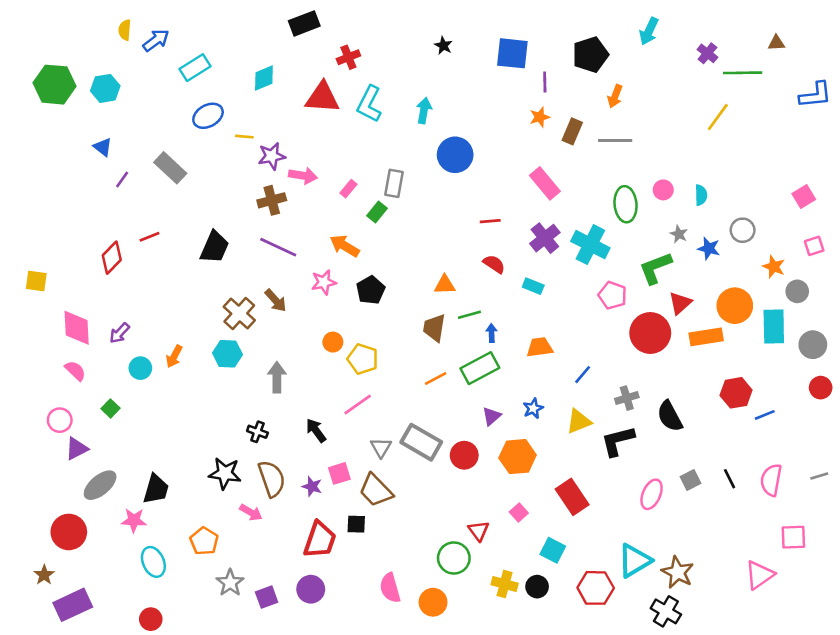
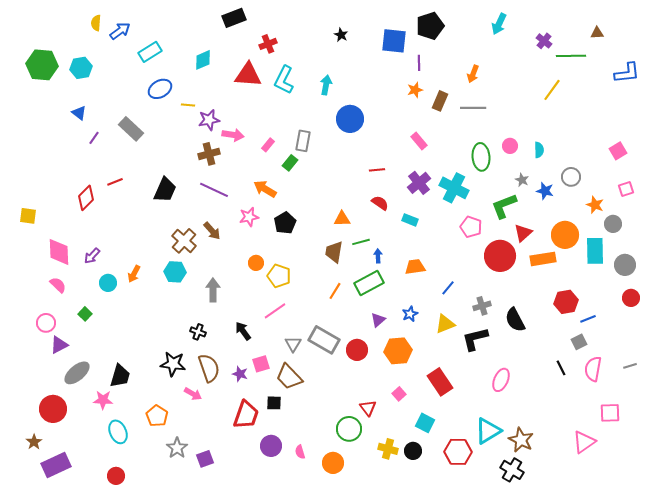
black pentagon: (590, 55) -> (430, 26), moved
pink rectangle: (545, 183) -> (419, 141), size x0.7
orange line: (436, 379) -> (335, 291), turned -30
gray square: (691, 480) -> (579, 342), moved
pink semicircle: (390, 588) -> (300, 452), size x0.6
purple circle: (311, 589) -> (271, 446), moved

